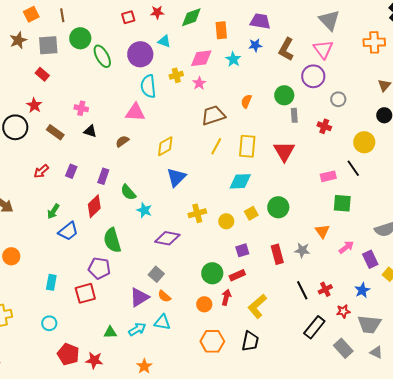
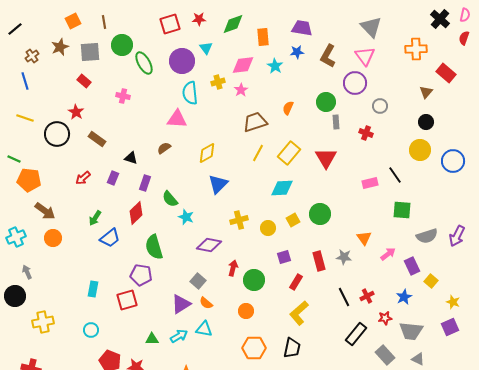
red square: (128, 17) -> (170, 24), size x1.5
cyan triangle: (164, 41) -> (206, 48), turned 32
pink cross: (81, 108) -> (123, 96), moved
black triangle: (90, 131) -> (131, 158), moved
yellow circle: (364, 142) -> (420, 150), moved
yellow rectangle: (247, 146) -> (289, 153), turned 35
green square: (342, 203) -> (402, 210), moved
orange circle: (11, 256) -> (53, 238), moved
red rectangle: (237, 275) -> (296, 282), moved, turned -35
red arrow: (226, 297) -> (233, 268), moved

